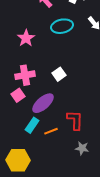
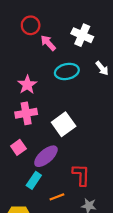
white square: (59, 74) -> (64, 124), size x1.5
pink cross: (25, 75) -> (26, 113), moved
orange line: (51, 131) -> (57, 197), moved

